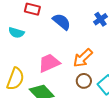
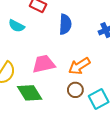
blue semicircle: (62, 22) -> (65, 24), turned 42

